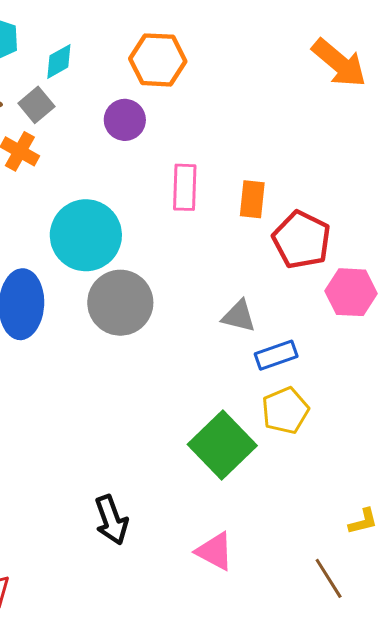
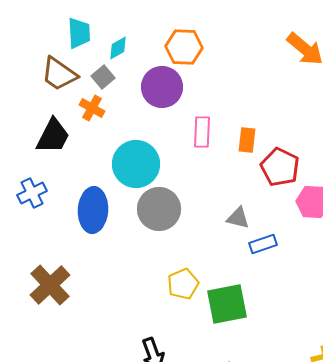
purple circle: (125, 120) -> (162, 87), size x1.5
yellow pentagon: (285, 411) -> (183, 284), moved
green square: (222, 445) -> (227, 304), turned 33

